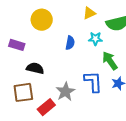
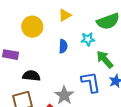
yellow triangle: (89, 13) -> (65, 15), moved

